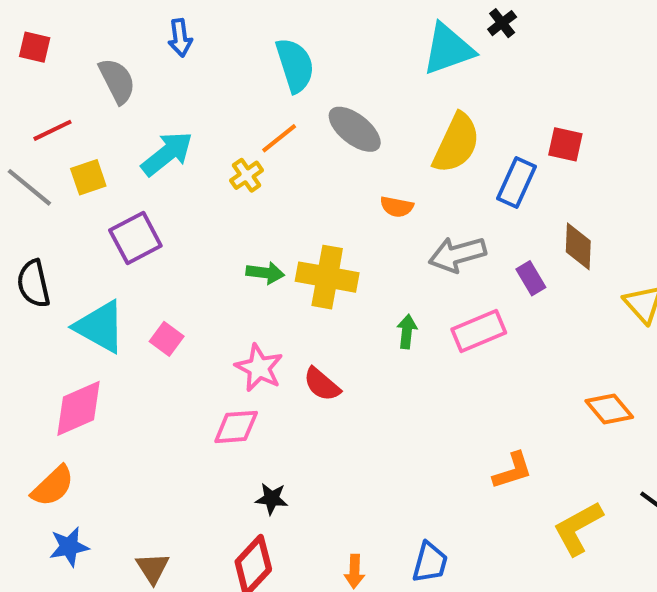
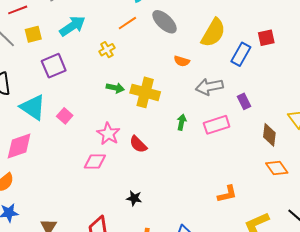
red square: (565, 144) -> (266, 38), turned -30
yellow cross: (247, 175) -> (107, 50), moved
brown diamond: (578, 246) -> (269, 135), moved
black star: (272, 499) -> (134, 198), moved

